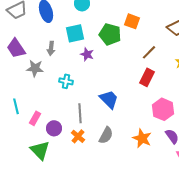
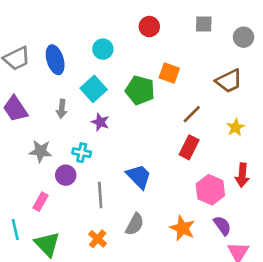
cyan square: (75, 33) -> (94, 89), turned -30
purple star: (87, 54) -> (100, 122), moved
gray star: (35, 68) -> (41, 151), moved
cyan line: (16, 106) -> (15, 230), moved
purple circle: (54, 128) -> (66, 175), moved
orange cross: (78, 136) -> (98, 239), moved

